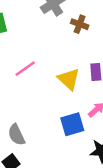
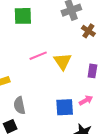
yellow triangle: (69, 79) -> (63, 61), moved

